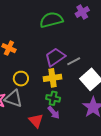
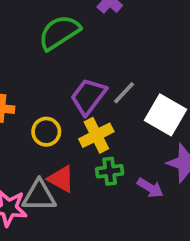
yellow circle: (21, 79) -> (46, 132), moved
purple arrow: (54, 113) -> (150, 188), moved
red triangle: (36, 121) -> (61, 179), moved

